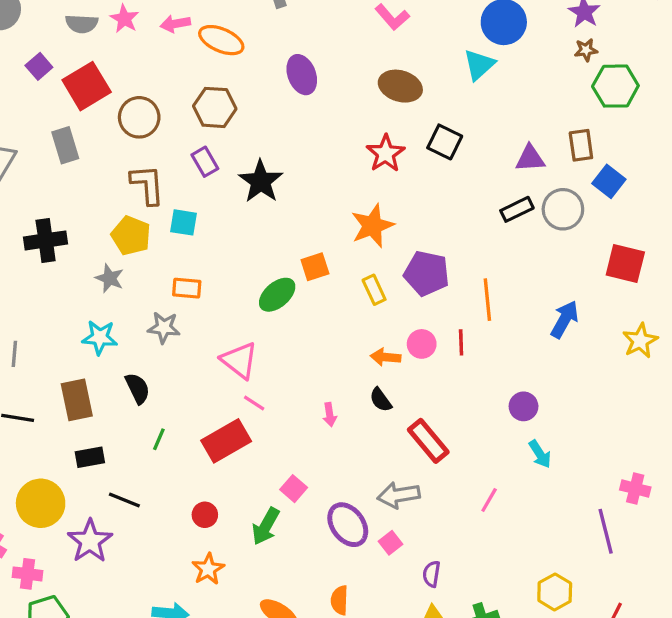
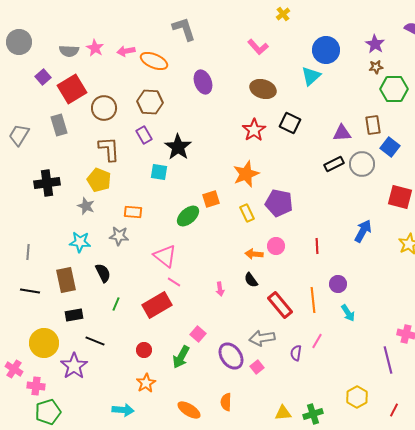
cyan square: (184, 222) -> (159, 172), moved
orange line: (487, 300) -> (313, 300), moved
red line: (461, 342) -> (317, 246), moved
purple semicircle: (432, 574) -> (296, 353), moved

